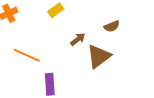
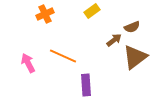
brown semicircle: (112, 26) -> (132, 27), moved

